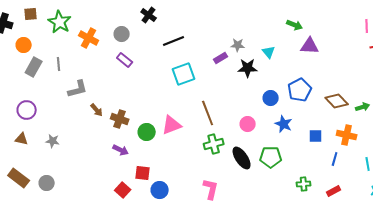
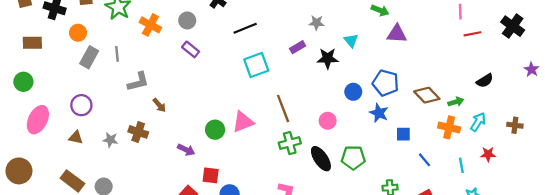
gray star: (238, 45) -> (316, 23), moved
blue pentagon: (300, 90) -> (386, 83), turned -30
brown cross: (120, 119) -> (138, 132), moved
blue star: (284, 124) -> (379, 113), moved
orange cross: (347, 135) -> (449, 127), moved
blue line: (335, 159) -> (425, 160), turned -56

